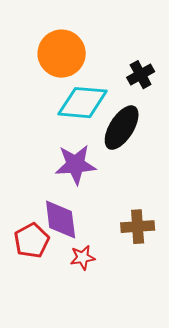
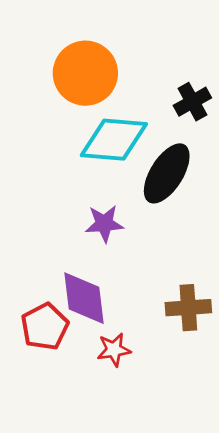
purple star: (76, 165) -> (104, 224), size x0.7

